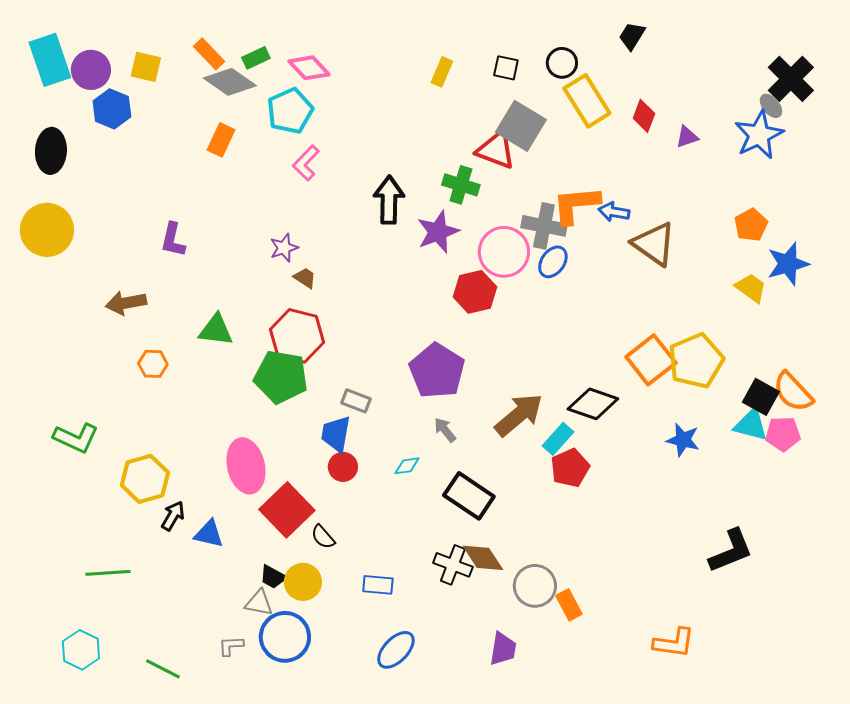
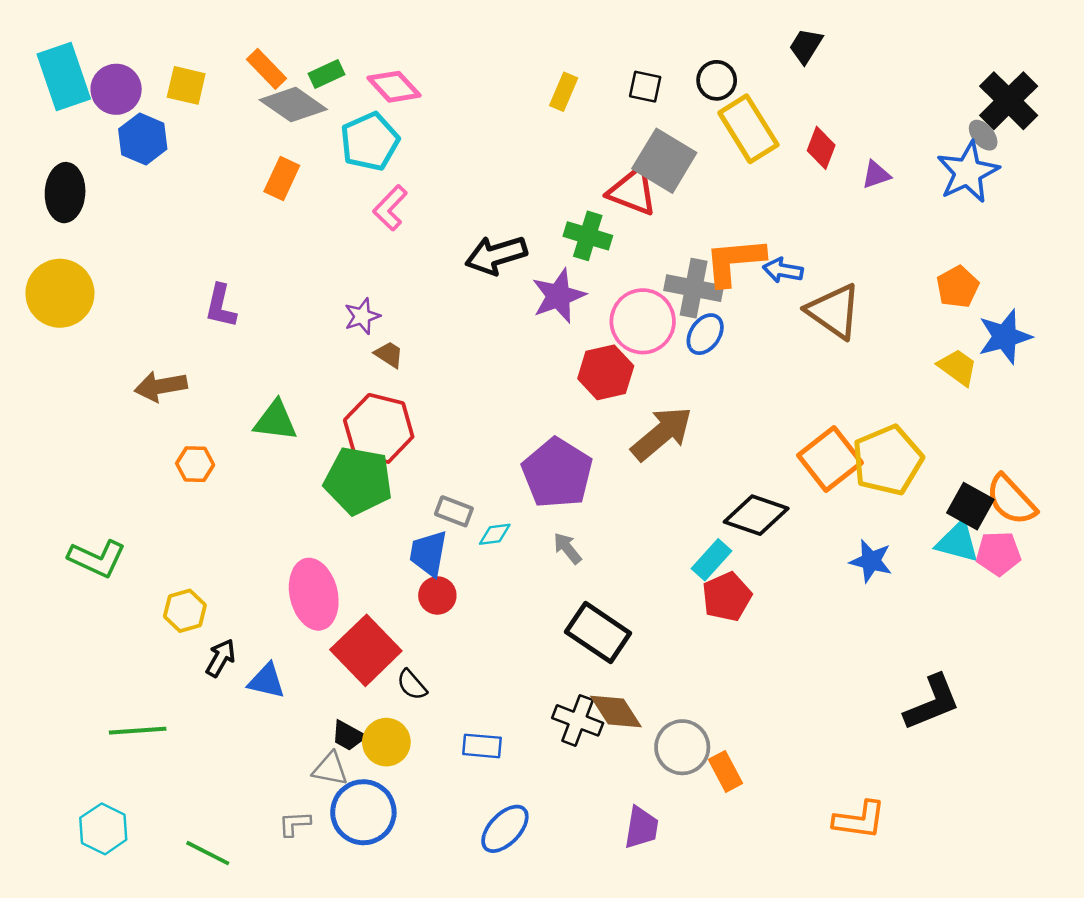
black arrow: (389, 200) -> (496, 255), turned -108
brown arrow: (519, 415) -> (662, 434), moved
cyan diamond: (407, 466) -> (495, 534), moved
yellow hexagon: (145, 479) -> (185, 611), size x0.7

